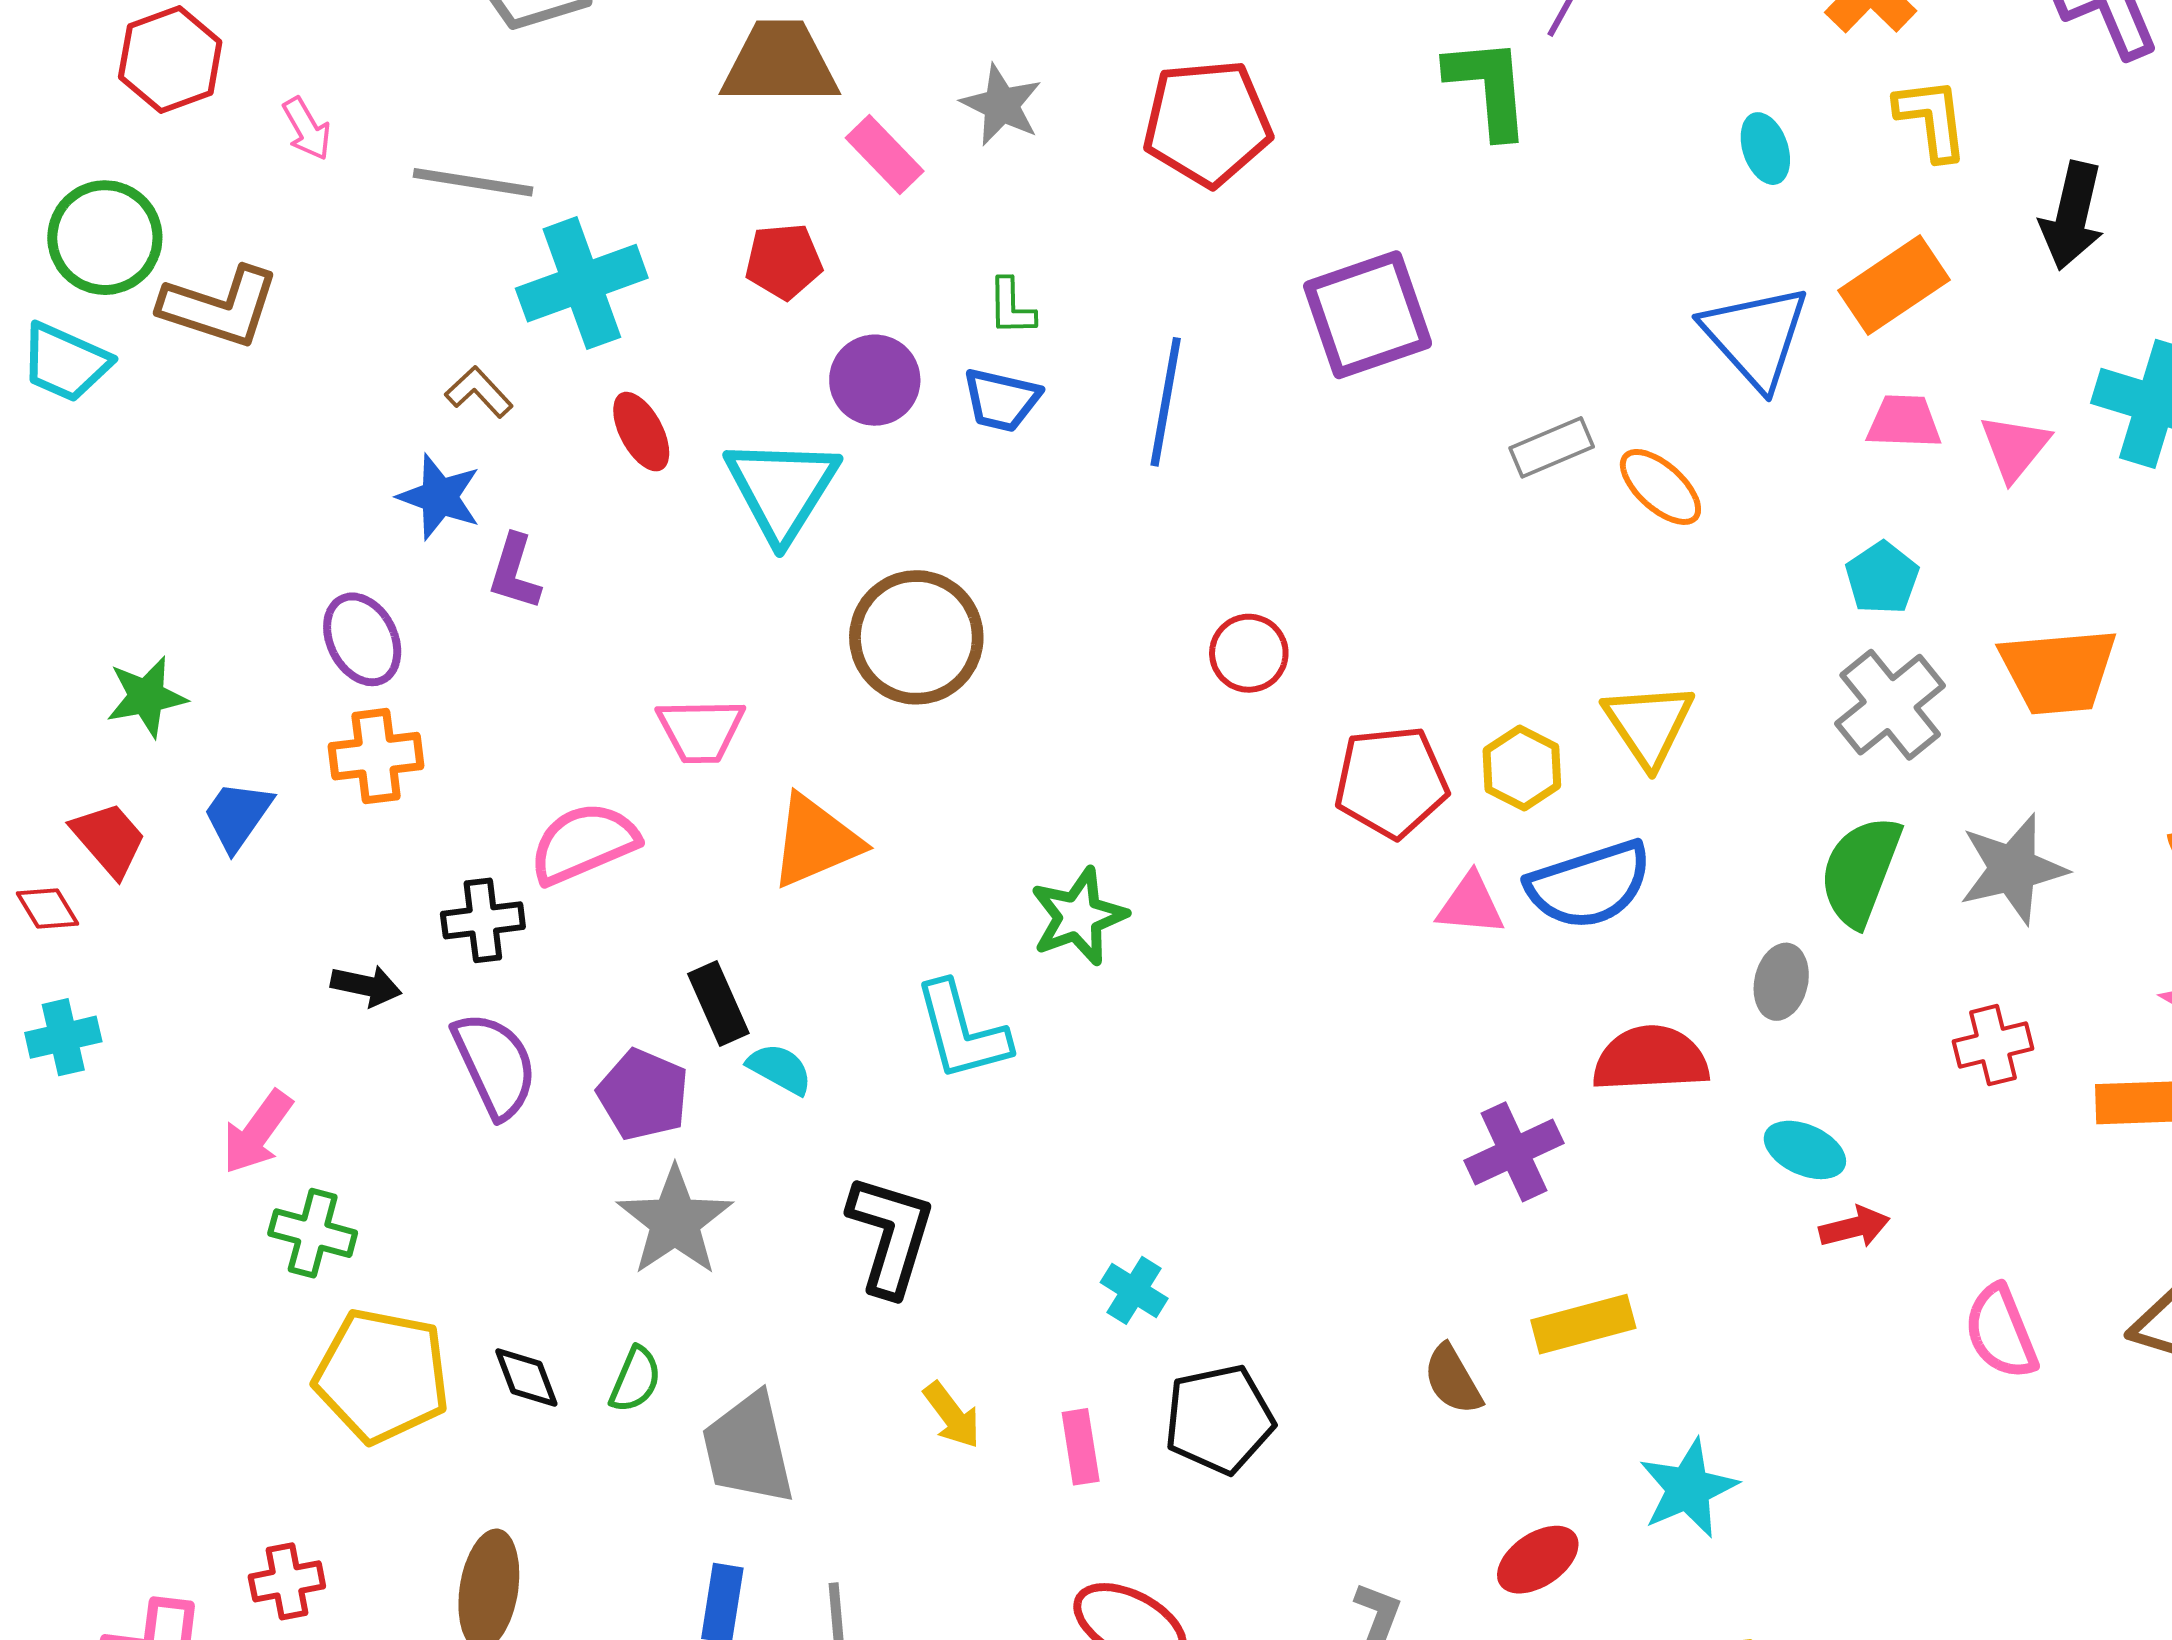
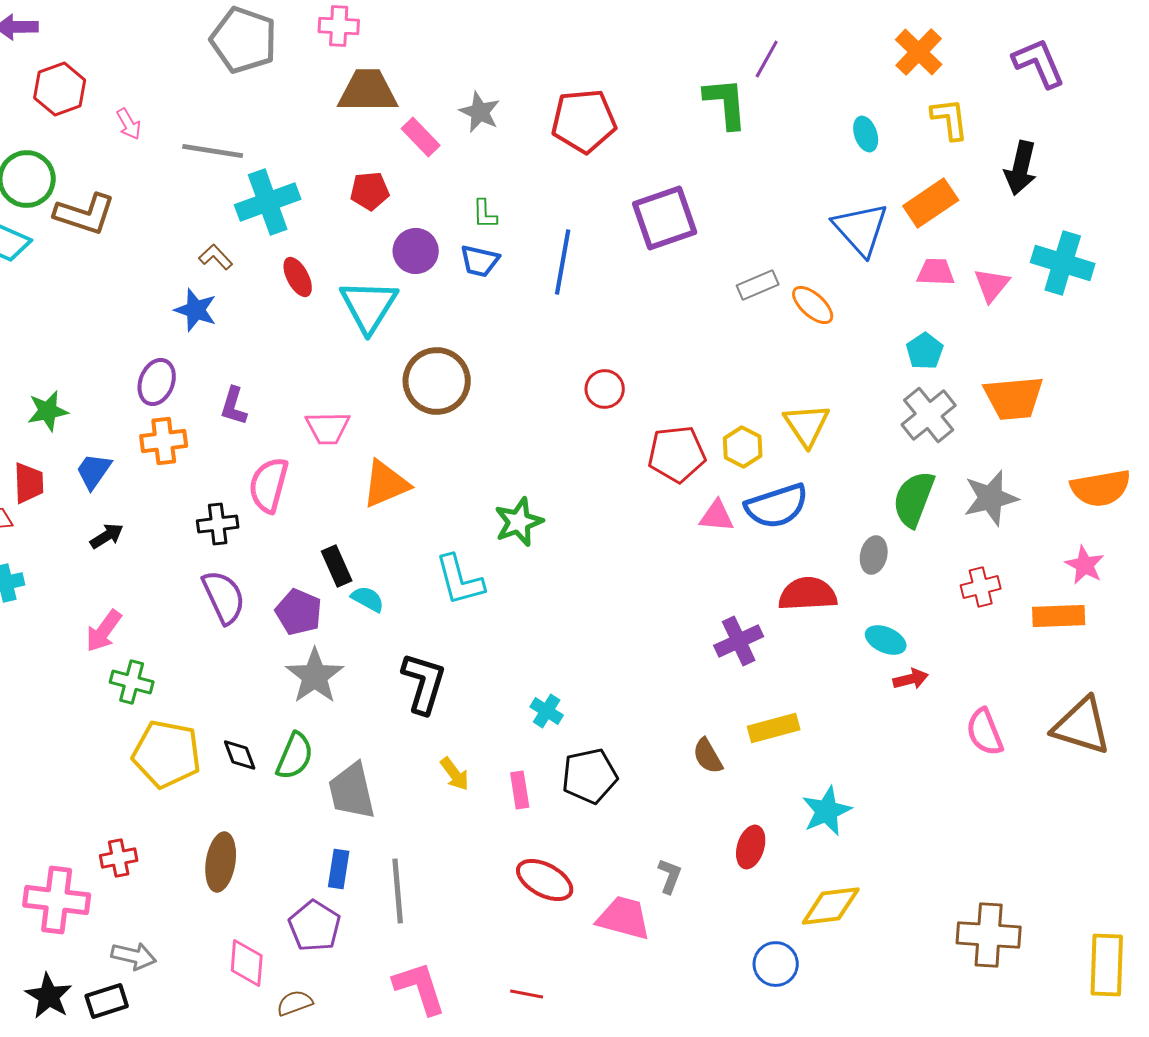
purple L-shape: (515, 572) -> (234, 406), moved
purple ellipse: (362, 639) -> (157, 382), turned 48
red trapezoid: (109, 839) -> (29, 483), turned 39
pink semicircle: (584, 843) -> (269, 485), turned -52
black arrow: (366, 986) -> (107, 536), moved, turned -44
green semicircle: (635, 1380) -> (295, 756), size x1.4
red ellipse: (1538, 1560) -> (751, 847), turned -39

